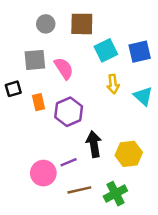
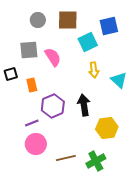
blue square: (140, 52) -> (109, 26), moved
purple hexagon: (69, 112) -> (53, 106), moved
black arrow: (94, 144) -> (84, 105), moved
purple line: (69, 162) -> (32, 123), moved

